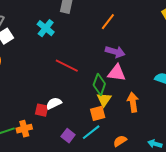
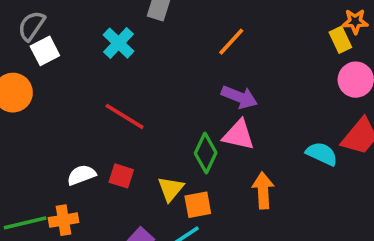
red line: (67, 66) -> (125, 116), moved
yellow triangle: (104, 100) -> (171, 189), moved
white semicircle: (54, 103) -> (81, 175), moved
red square: (42, 110) -> (121, 176), moved

